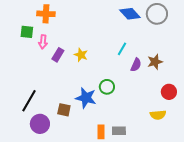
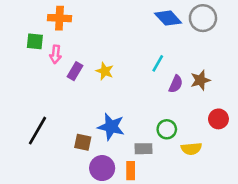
green circle: (107, 87) -> (167, 129), moved
yellow semicircle: (158, 115) -> (191, 149), moved
purple circle: (40, 124) -> (102, 168), moved
gray rectangle: (119, 131) -> (143, 149), moved

